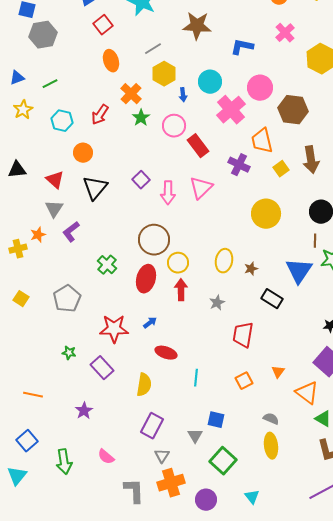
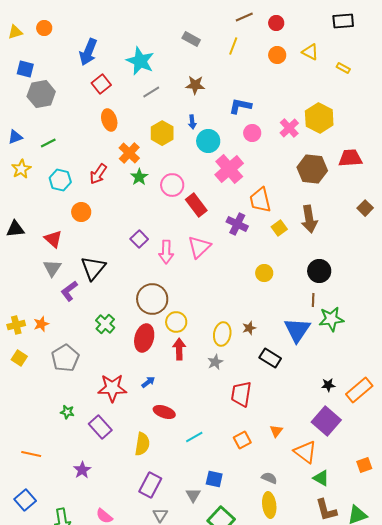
brown star: (197, 26) -> (195, 85), size x0.7
pink cross: (285, 33) -> (289, 128), moved
gray line: (153, 49) -> (151, 92), moved
pink circle: (260, 88) -> (252, 133), moved, size x0.7
blue arrow: (183, 95) -> (192, 122), moved
brown hexagon: (293, 110) -> (312, 169), moved
black triangle: (95, 188) -> (93, 268), moved
yellow circle: (266, 214) -> (264, 273), size x0.6
orange star: (38, 235) -> (41, 324), moved
yellow cross: (18, 249) -> (16, 325), moved
yellow ellipse: (224, 261) -> (222, 334), moved
cyan line: (196, 378) -> (194, 437), turned 54

